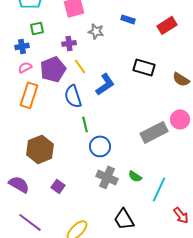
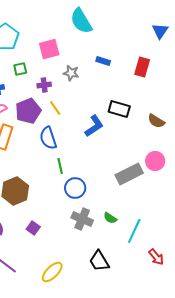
red rectangle: (167, 25) -> (142, 67), turned -42
green square: (37, 28) -> (20, 69), moved
blue L-shape: (105, 84) -> (94, 126), moved

